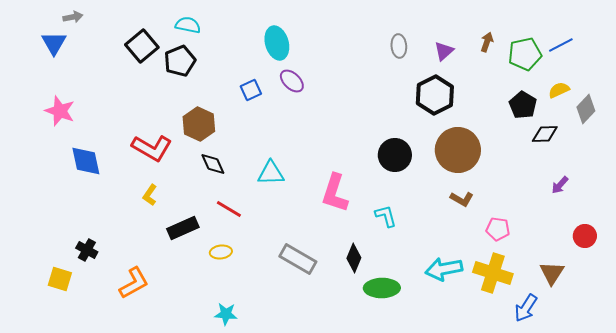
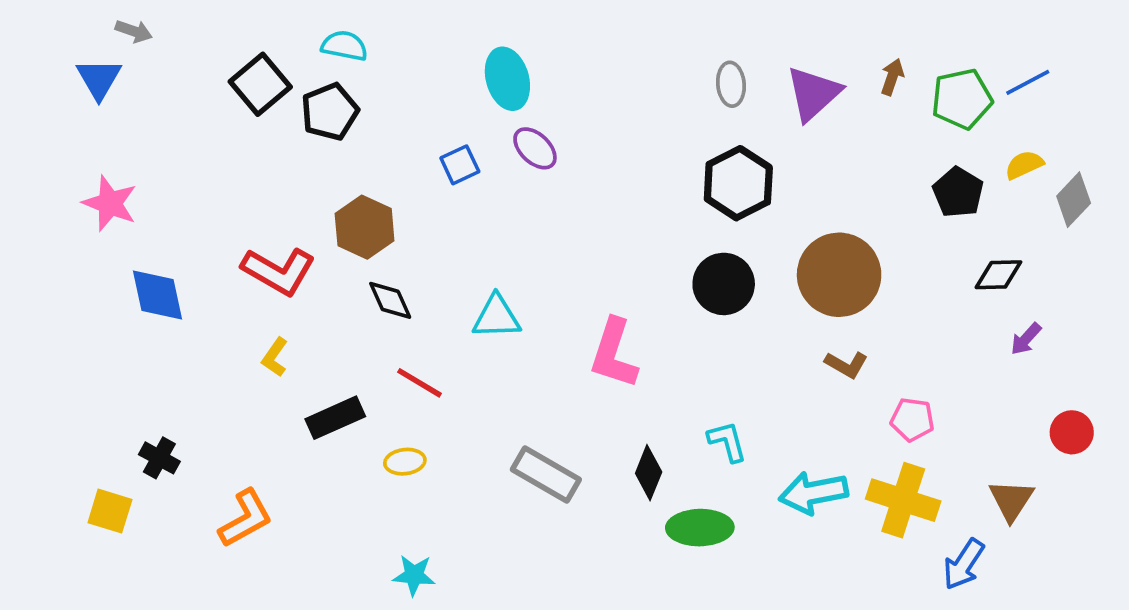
gray arrow: (73, 17) -> (134, 31), turned 30
purple triangle: (444, 51) -> (813, 93), size x1.6
black hexagon: (435, 95) -> (738, 183), moved
black diamond: (545, 134) -> (998, 275), moved
cyan L-shape: (386, 216) -> (727, 441), moved

